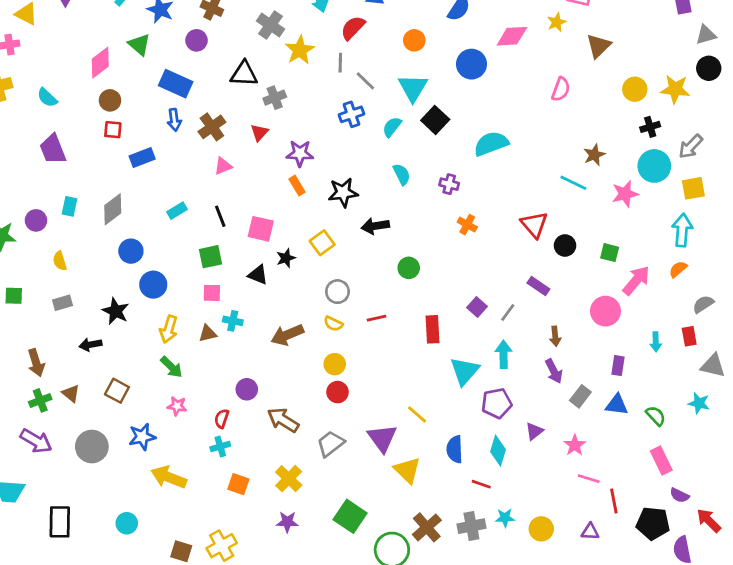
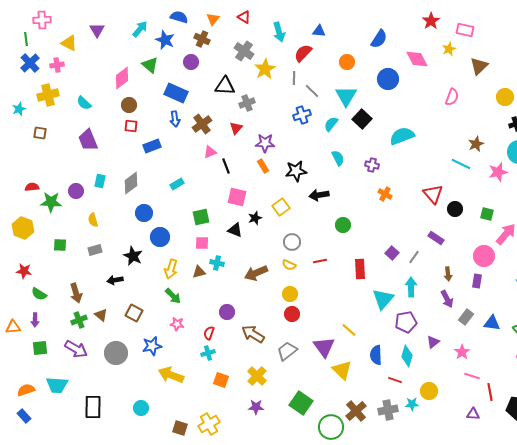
pink diamond: (512, 36) -> (417, 59), turned 65
black line: (220, 216) -> (226, 166), moved
purple rectangle: (618, 366) -> (477, 281), moved
yellow circle: (541, 529) -> (429, 391), moved

